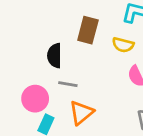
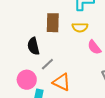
gray line: (68, 84) -> (47, 64), turned -40
orange triangle: (81, 113) -> (62, 82), turned -42

